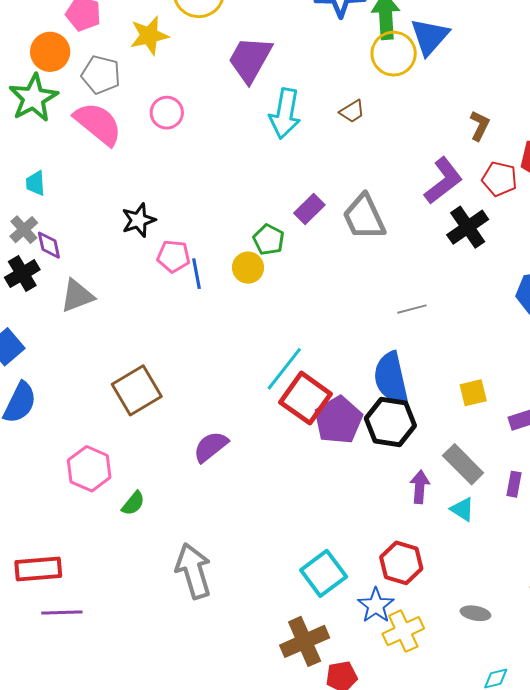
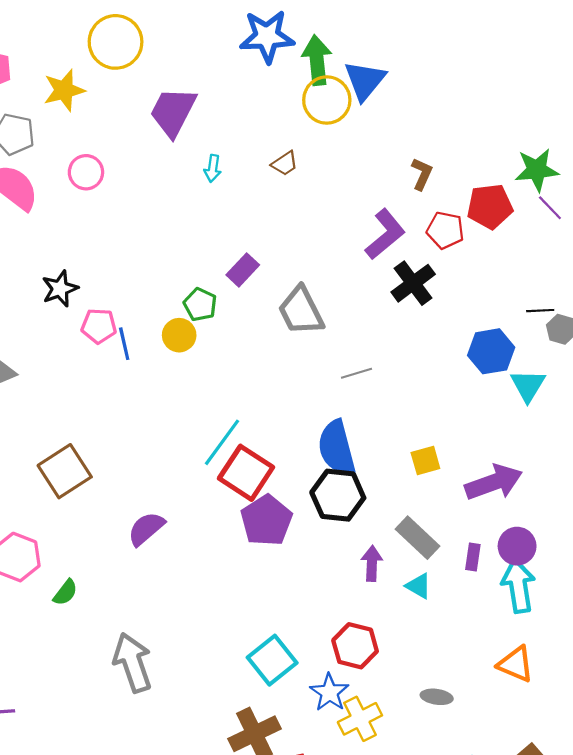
cyan arrow: (285, 113) -> (213, 168), size x0.5
gray trapezoid: (364, 217) -> (301, 311), moved
purple pentagon: (338, 420) -> (266, 520), moved

